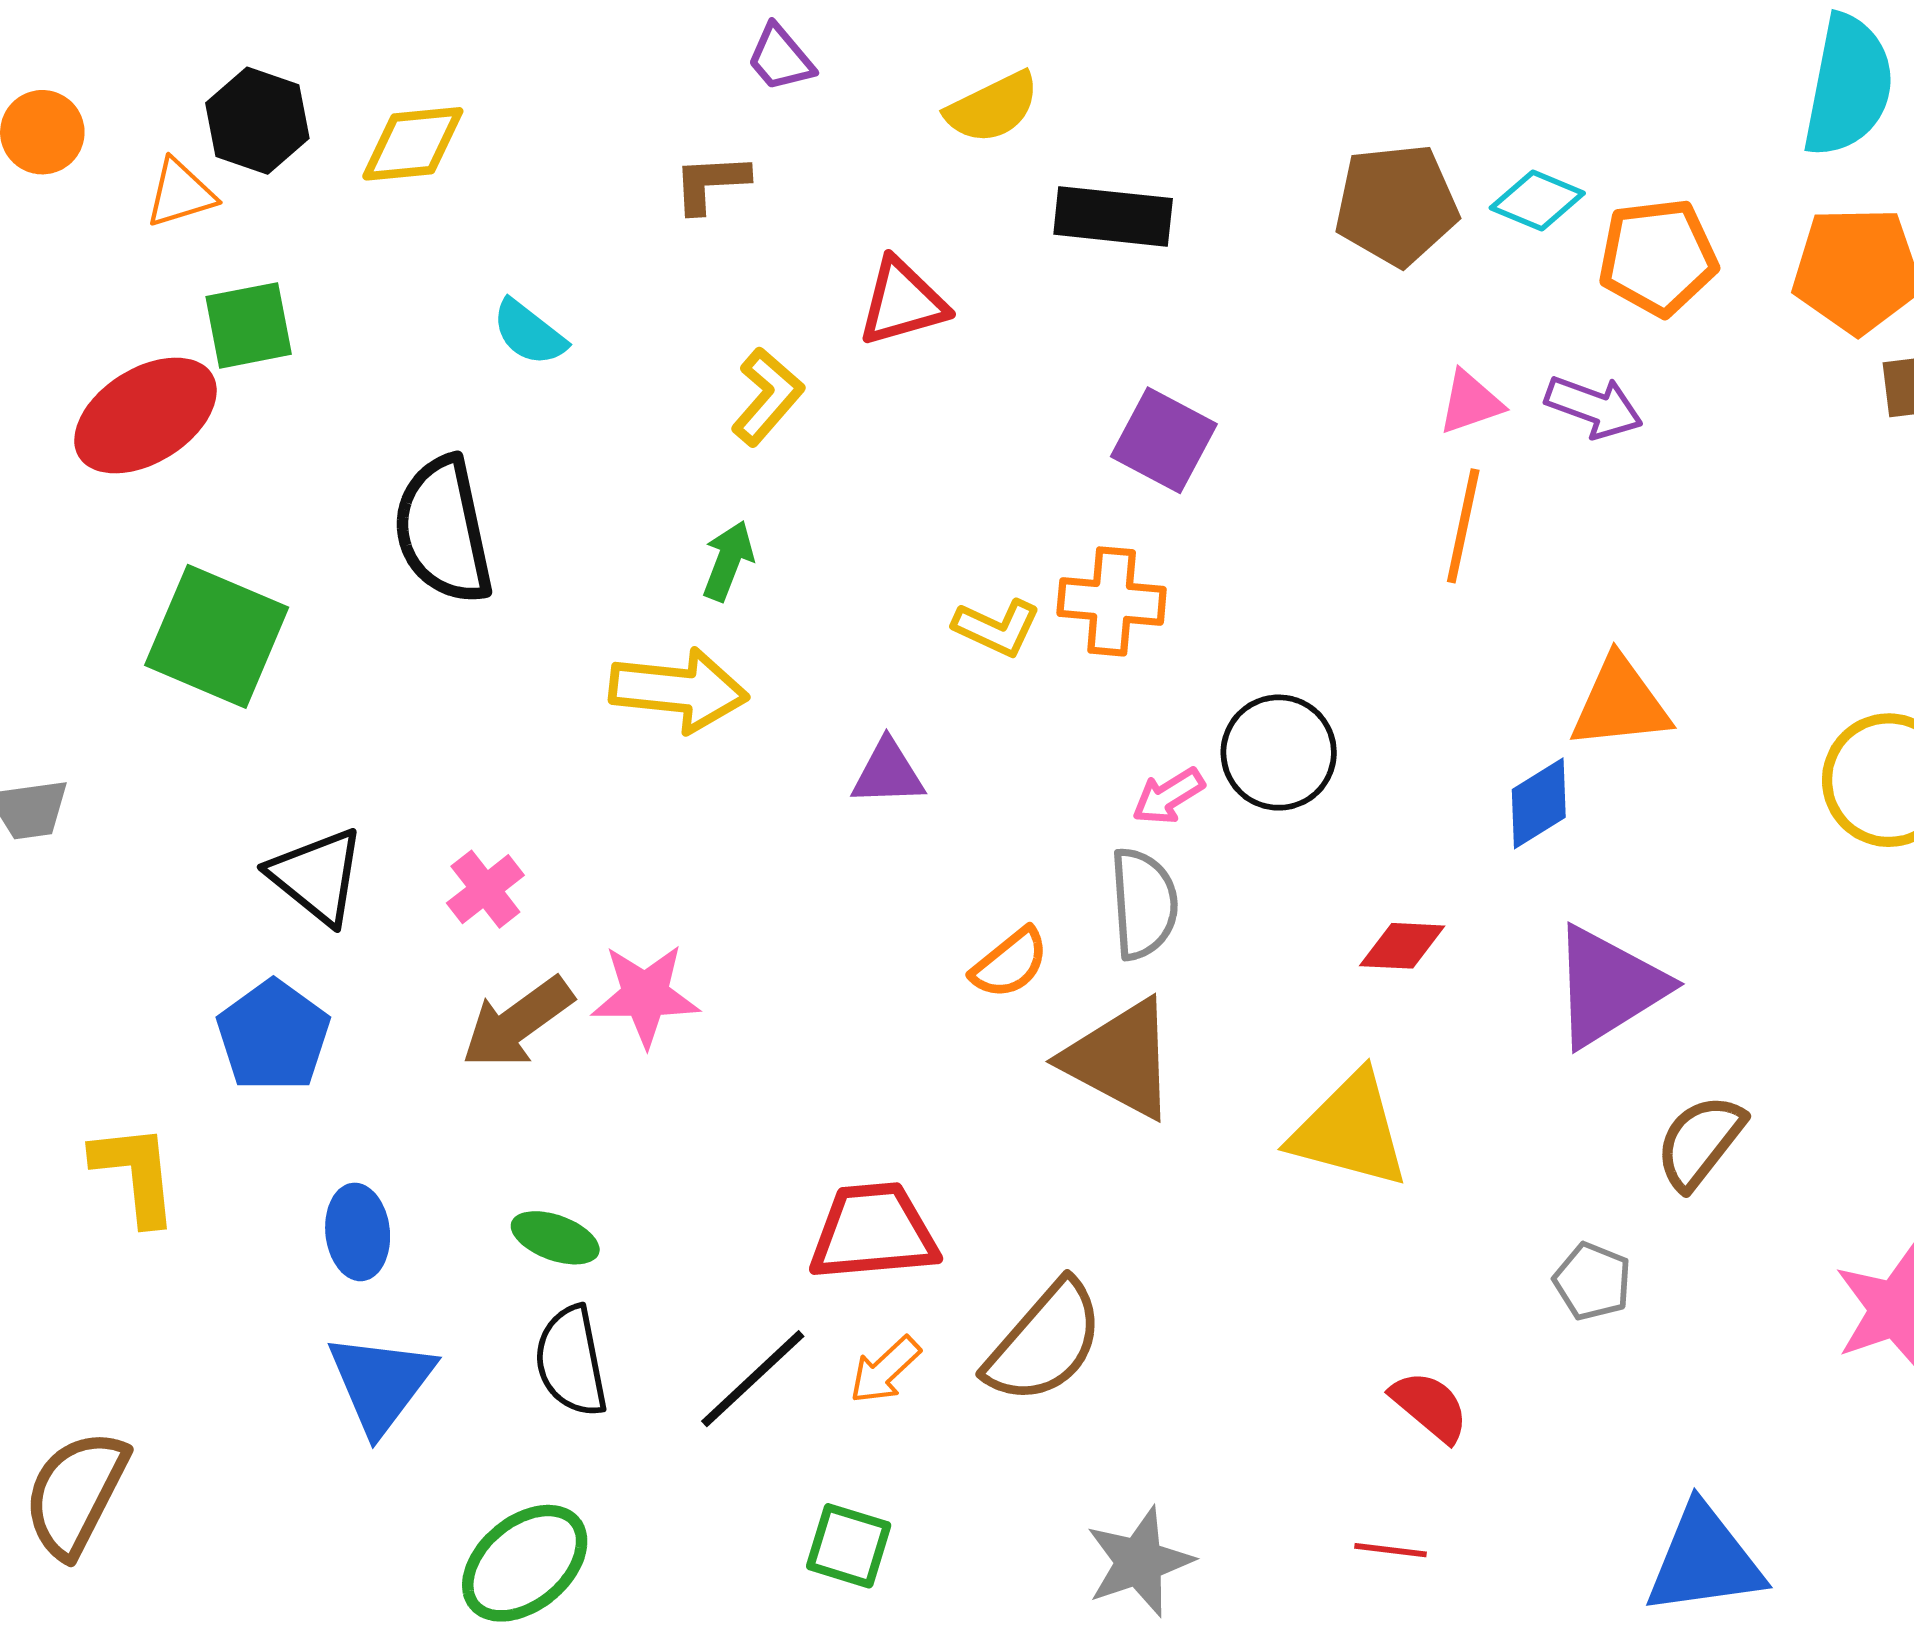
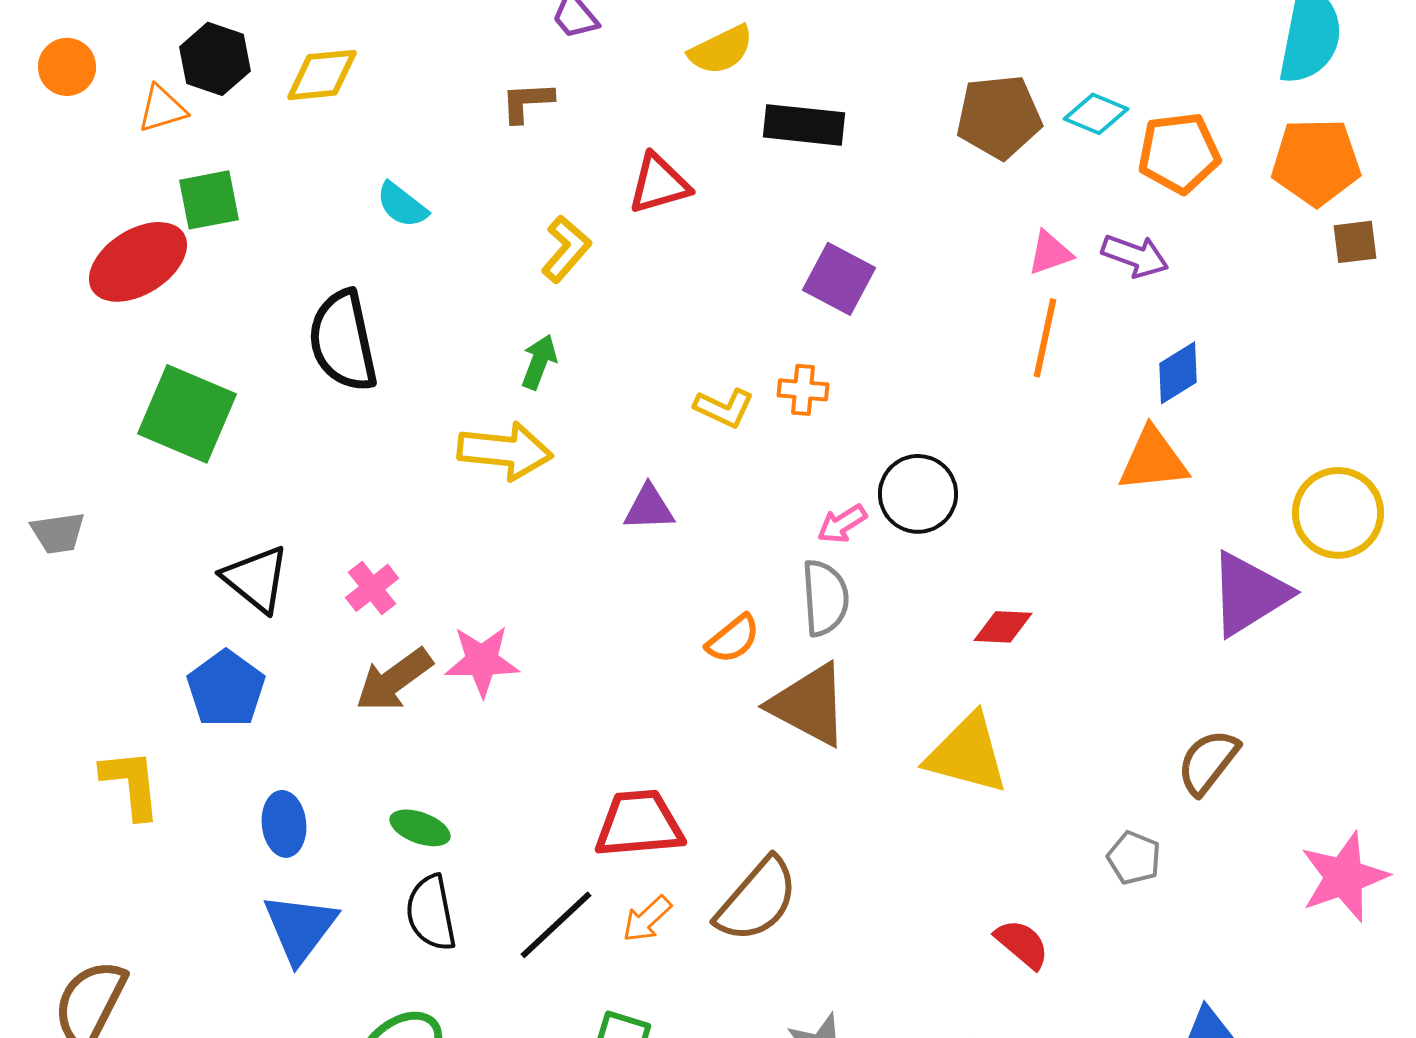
orange cross: (1112, 601) -> (803, 390), size x0.7
blue diamond: (1539, 803) -> (1178, 373), moved
purple triangle: (1608, 986) -> (1249, 594), moved

